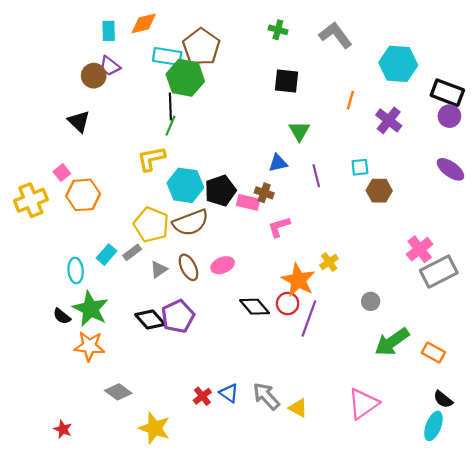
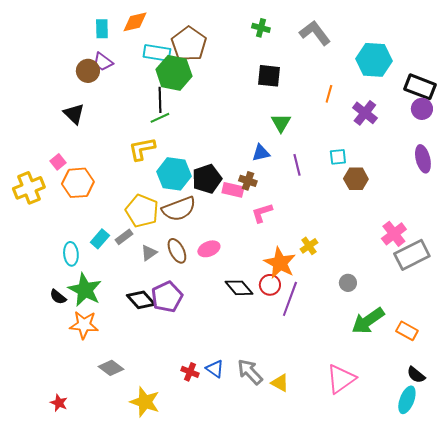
green line: (170, 126) -> (160, 118), turned 42
purple ellipse: (450, 169) -> (423, 159), turned 40
red cross: (202, 396) -> (190, 372), turned -30

